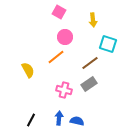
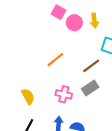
pink circle: (65, 37) -> (74, 23), moved
yellow semicircle: (28, 70) -> (28, 96), moved

